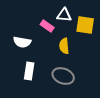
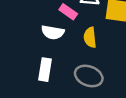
white semicircle: (22, 42) -> (53, 32), moved

